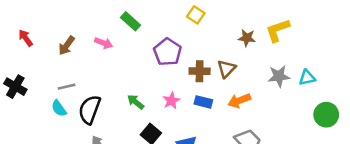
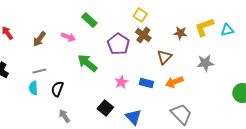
brown cross: (200, 71) -> (143, 35), moved, turned 35
cyan triangle: (307, 78) -> (227, 30), moved
green arrow: (136, 102) -> (87, 63), moved, size x1.5
cyan semicircle: (59, 108) -> (33, 88), turned 32
black semicircle: (90, 110) -> (57, 89), size x0.7

